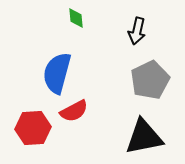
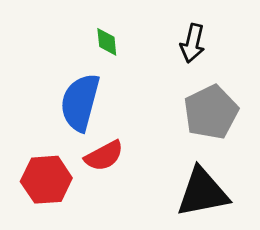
green diamond: (76, 18) -> (107, 42), moved

